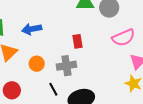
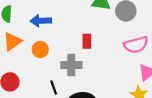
orange circle: (37, 64) -> (40, 50), moved

